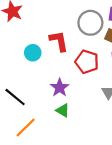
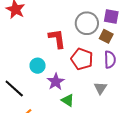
cyan circle: (33, 53) -> (38, 66), moved
green triangle: (63, 110) -> (68, 100), moved

